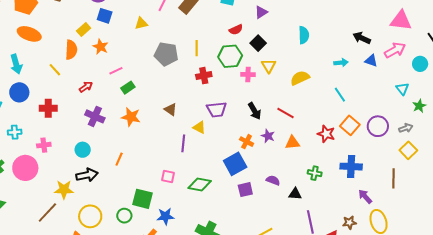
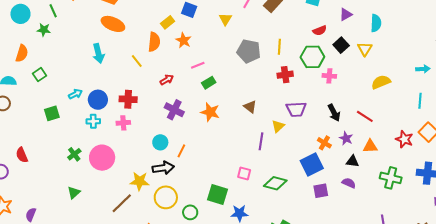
yellow triangle: (141, 23) -> (225, 19), turned -48
cyan semicircle: (304, 35) -> (376, 23), moved
yellow triangle: (269, 66) -> (365, 49), moved
blue circle: (19, 92) -> (98, 100), moved
cyan line: (340, 95) -> (420, 101), turned 35
yellow triangle: (199, 127) -> (278, 126), turned 48
pink cross: (44, 145) -> (123, 123), moved
orange line: (119, 159) -> (181, 151), moved
green cross: (315, 173) -> (391, 178), size x1.5
black triangle: (295, 194) -> (352, 161), moved
yellow circle: (90, 216) -> (166, 197), moved
green circle: (124, 216) -> (190, 212), moved

